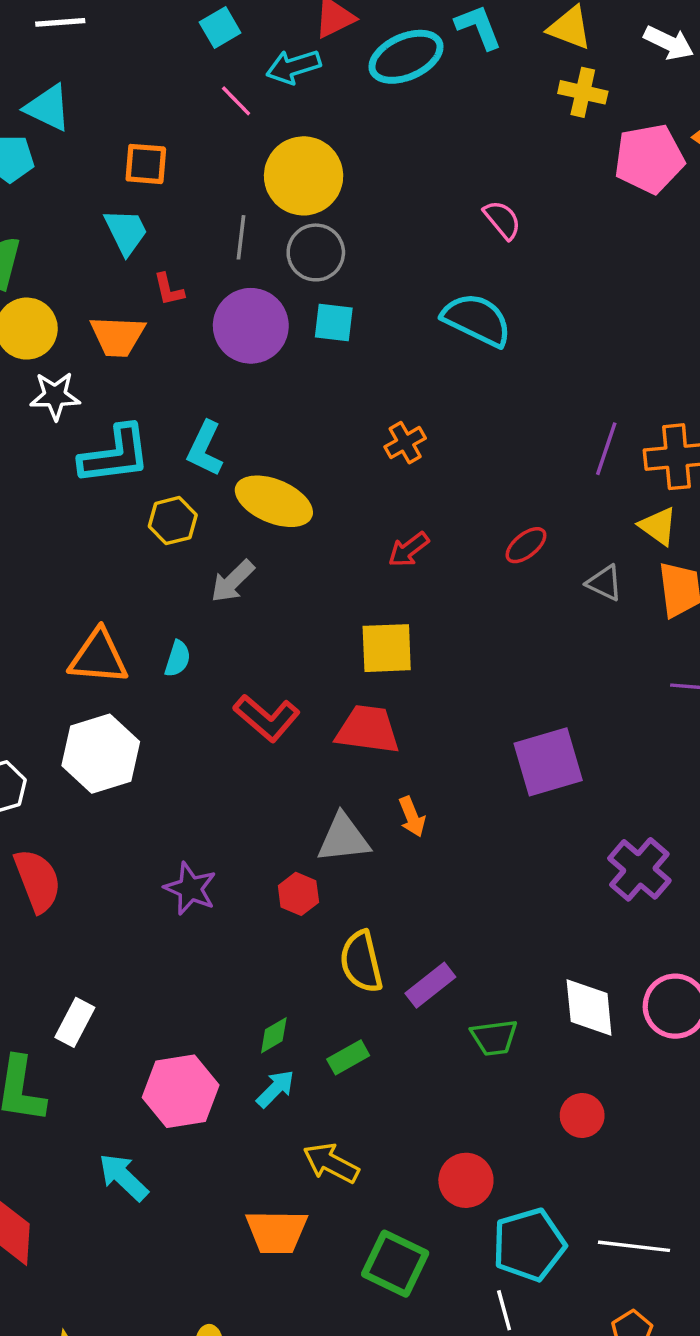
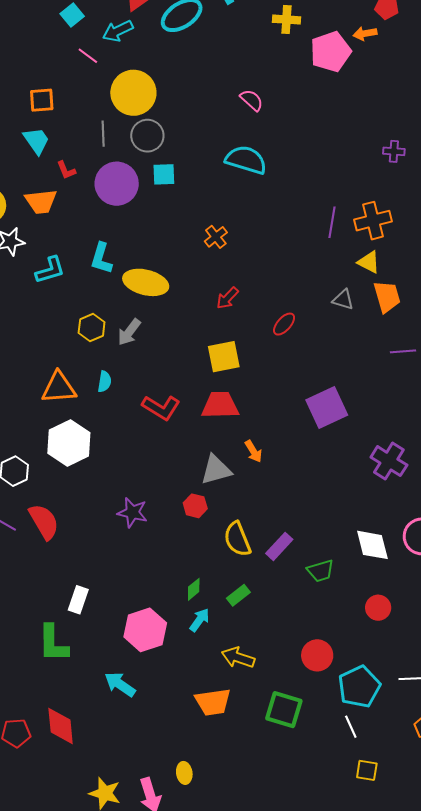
cyan L-shape: (115, 455) -> (50, 270), size x0.7
yellow hexagon: (173, 521) -> (92, 327), moved
red ellipse: (526, 545) -> (284, 324), moved

